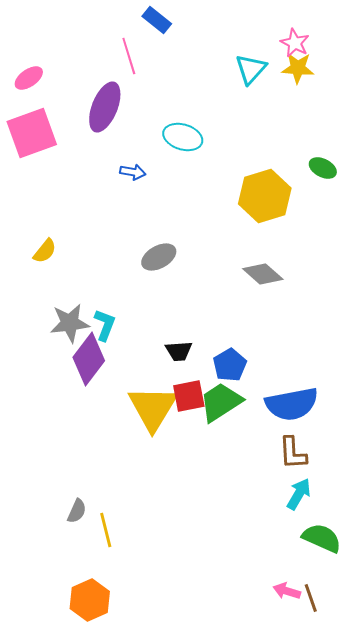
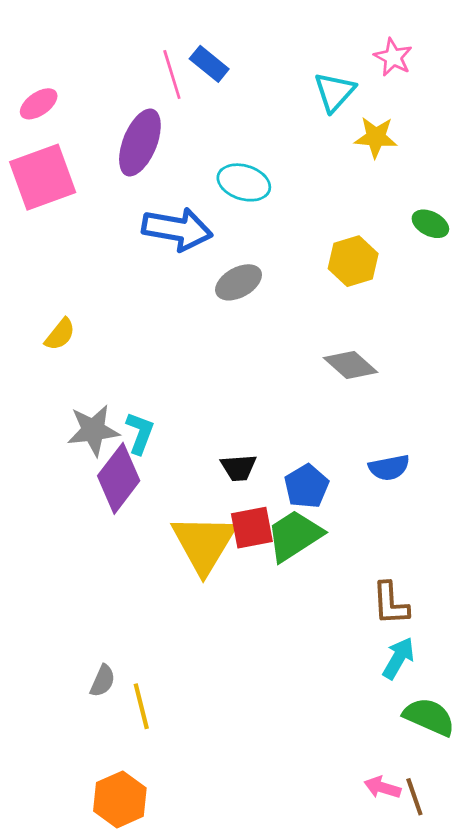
blue rectangle: (157, 20) -> (209, 64), moved
yellow star: (298, 68) -> (376, 137), moved
blue arrow: (133, 172) -> (177, 229), size x2.0
yellow hexagon: (265, 196) -> (353, 261), size x0.7
gray ellipse: (159, 257) -> (239, 282), moved
blue semicircle: (292, 404) -> (389, 468), moved, size x0.6

